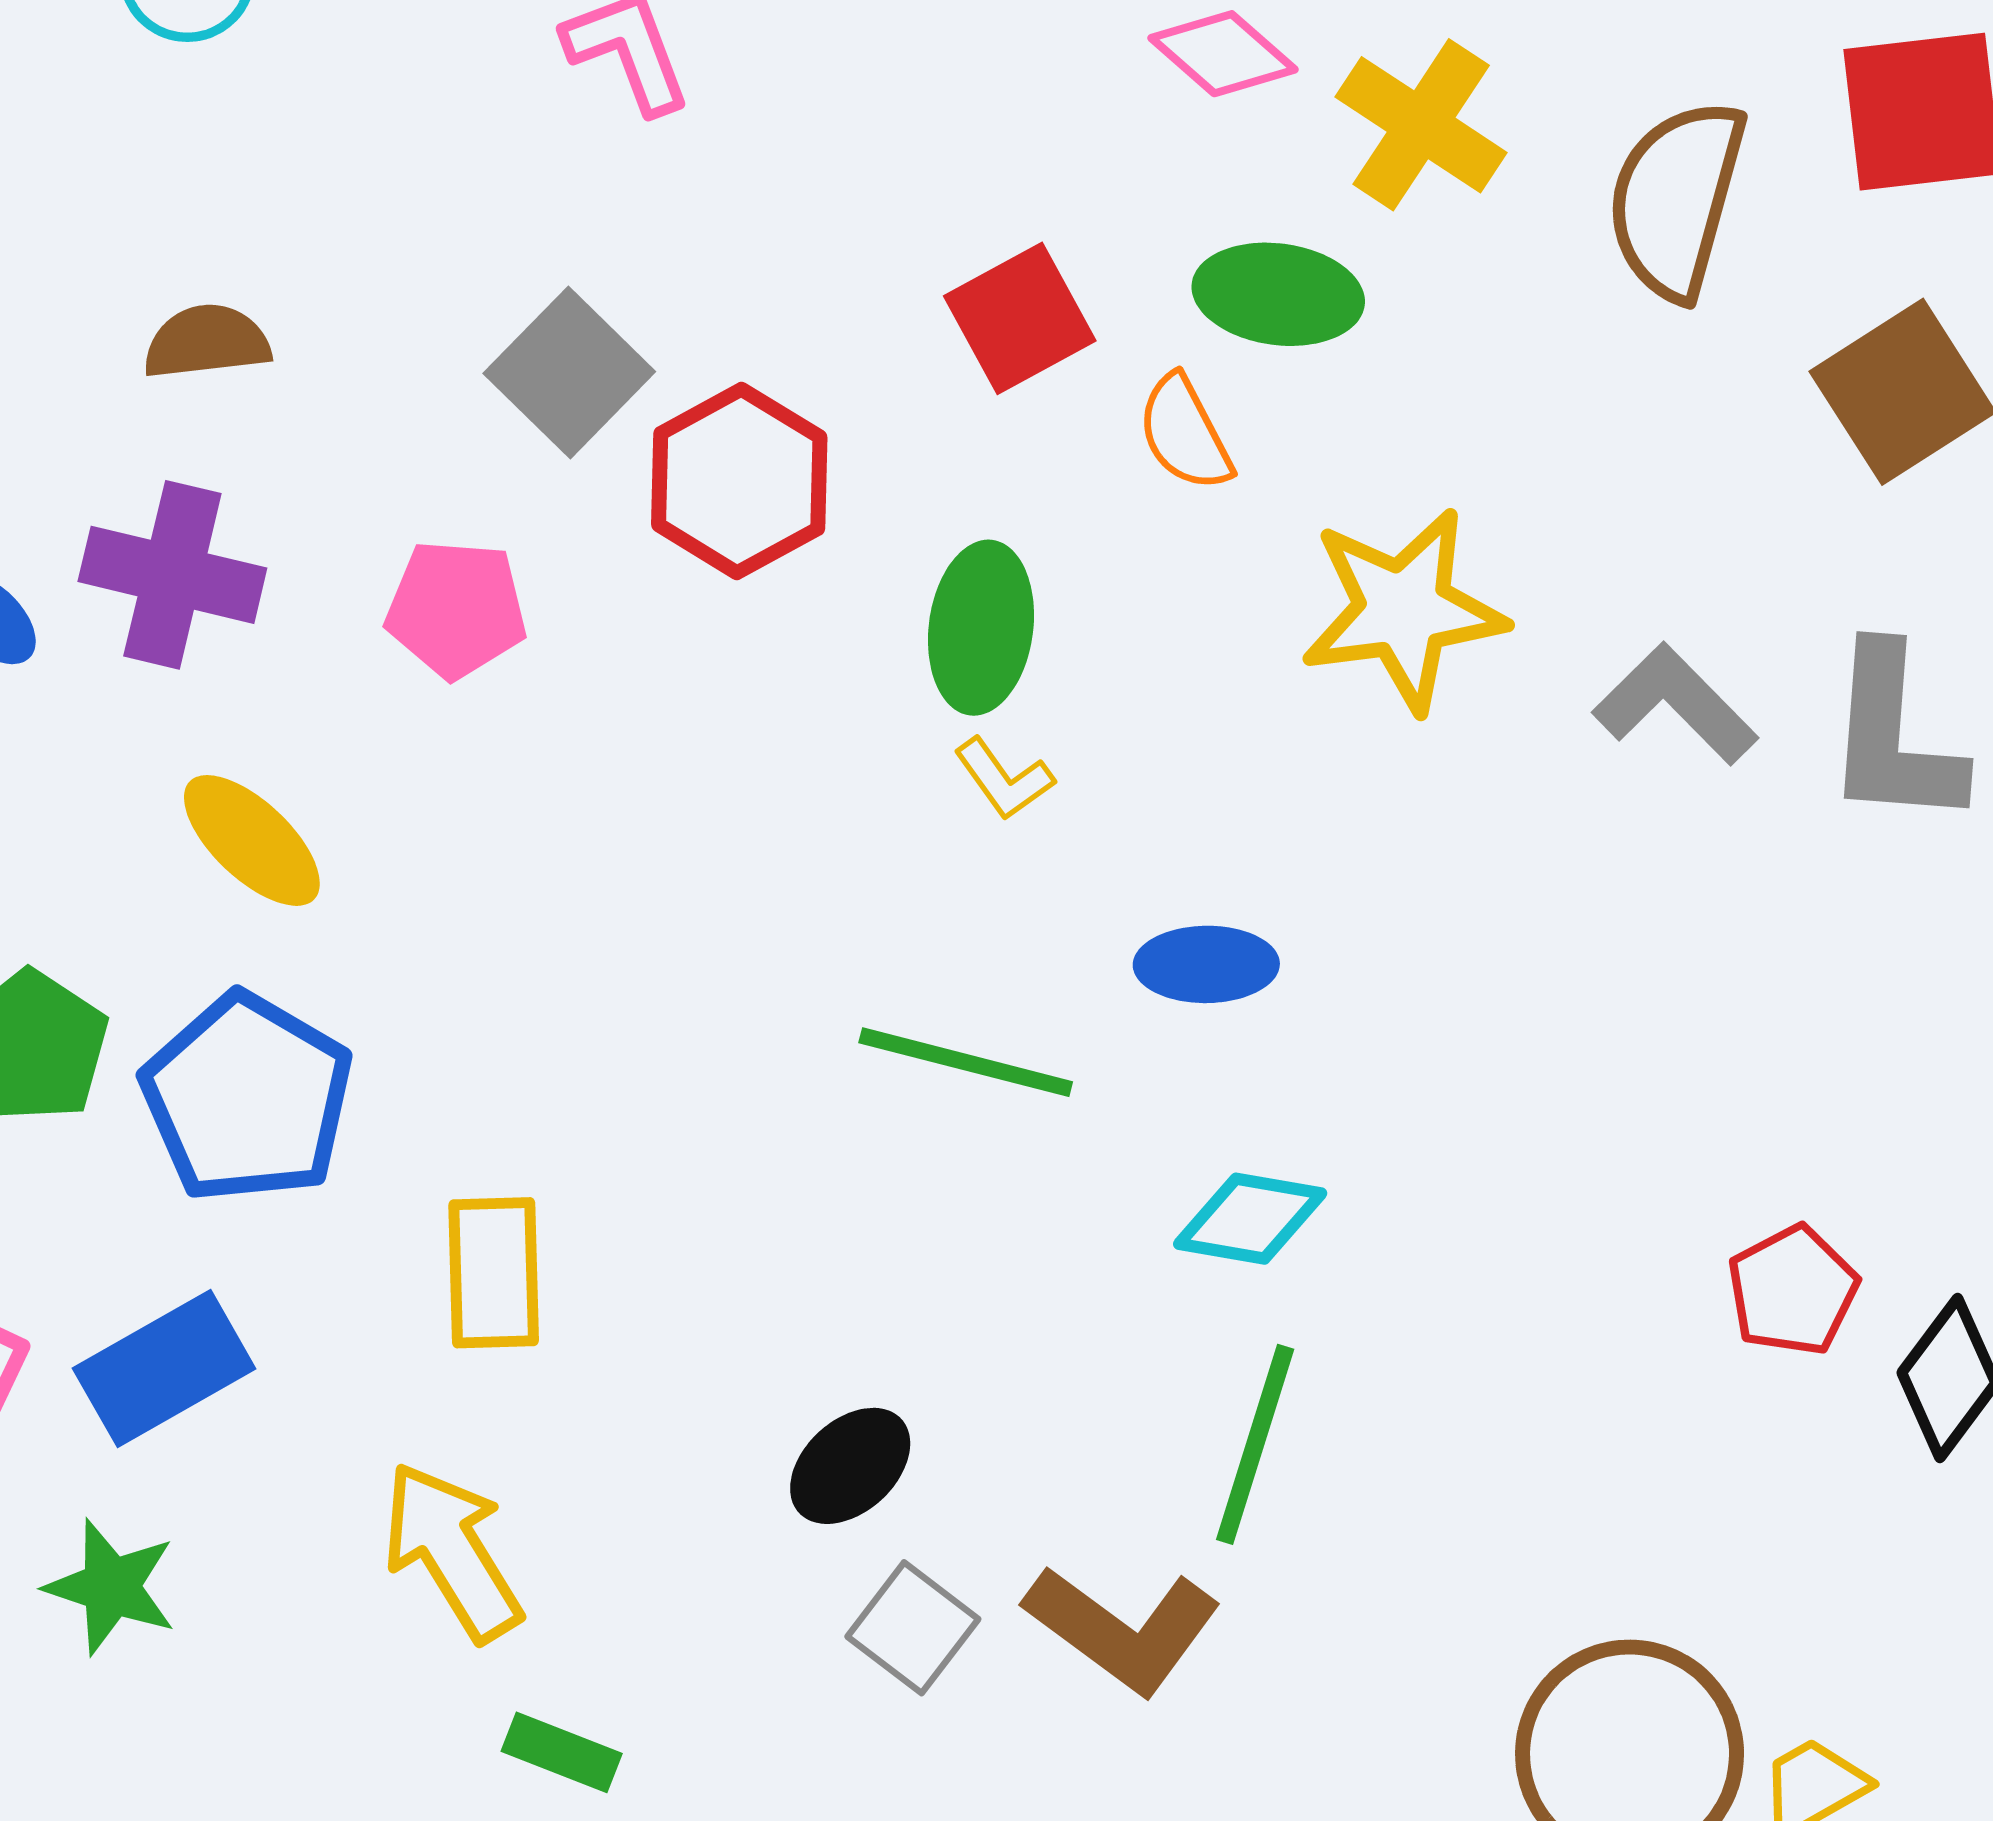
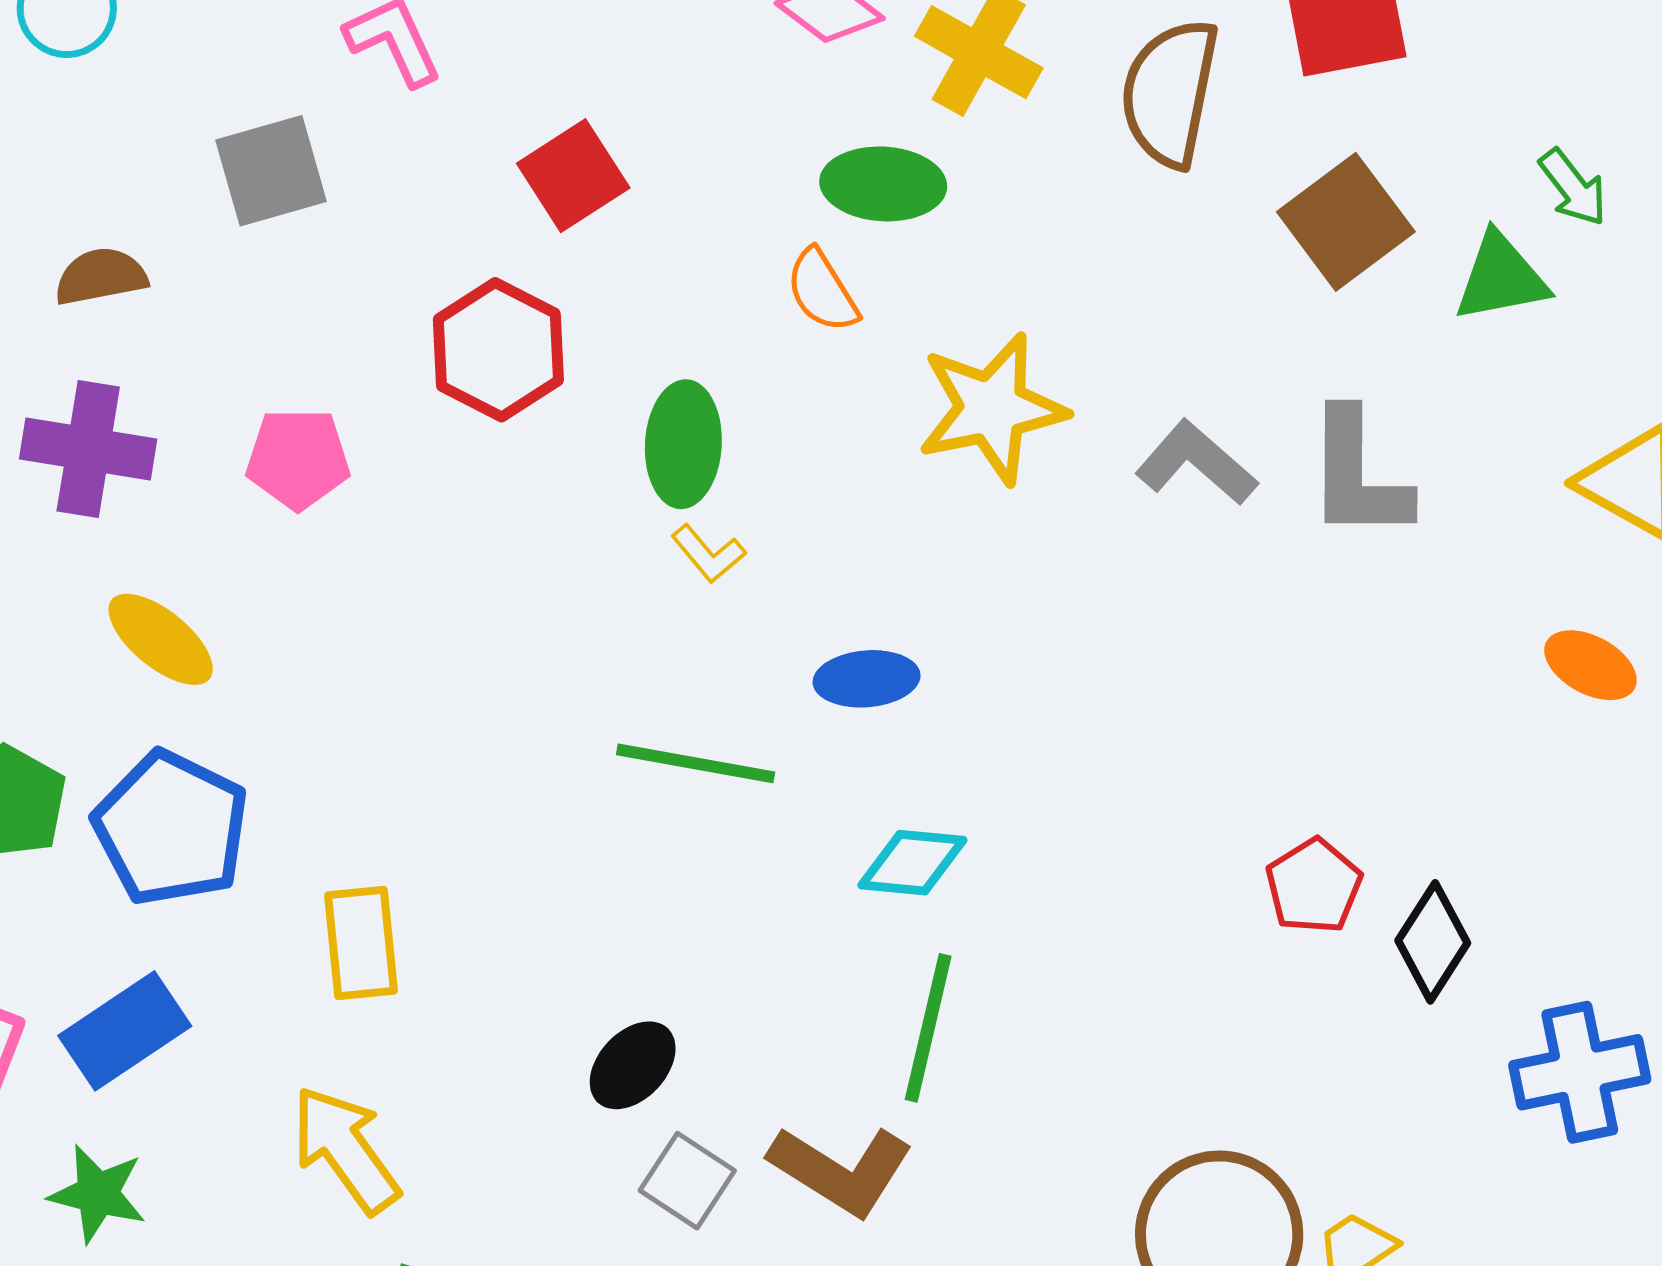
red square: (1020, 318) -> (573, 176), moved
gray square: (569, 372) -> (271, 171), moved, turned 34

